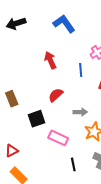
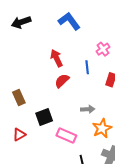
red semicircle: (56, 95) -> (62, 81), moved
red triangle: (12, 151) -> (19, 135), moved

